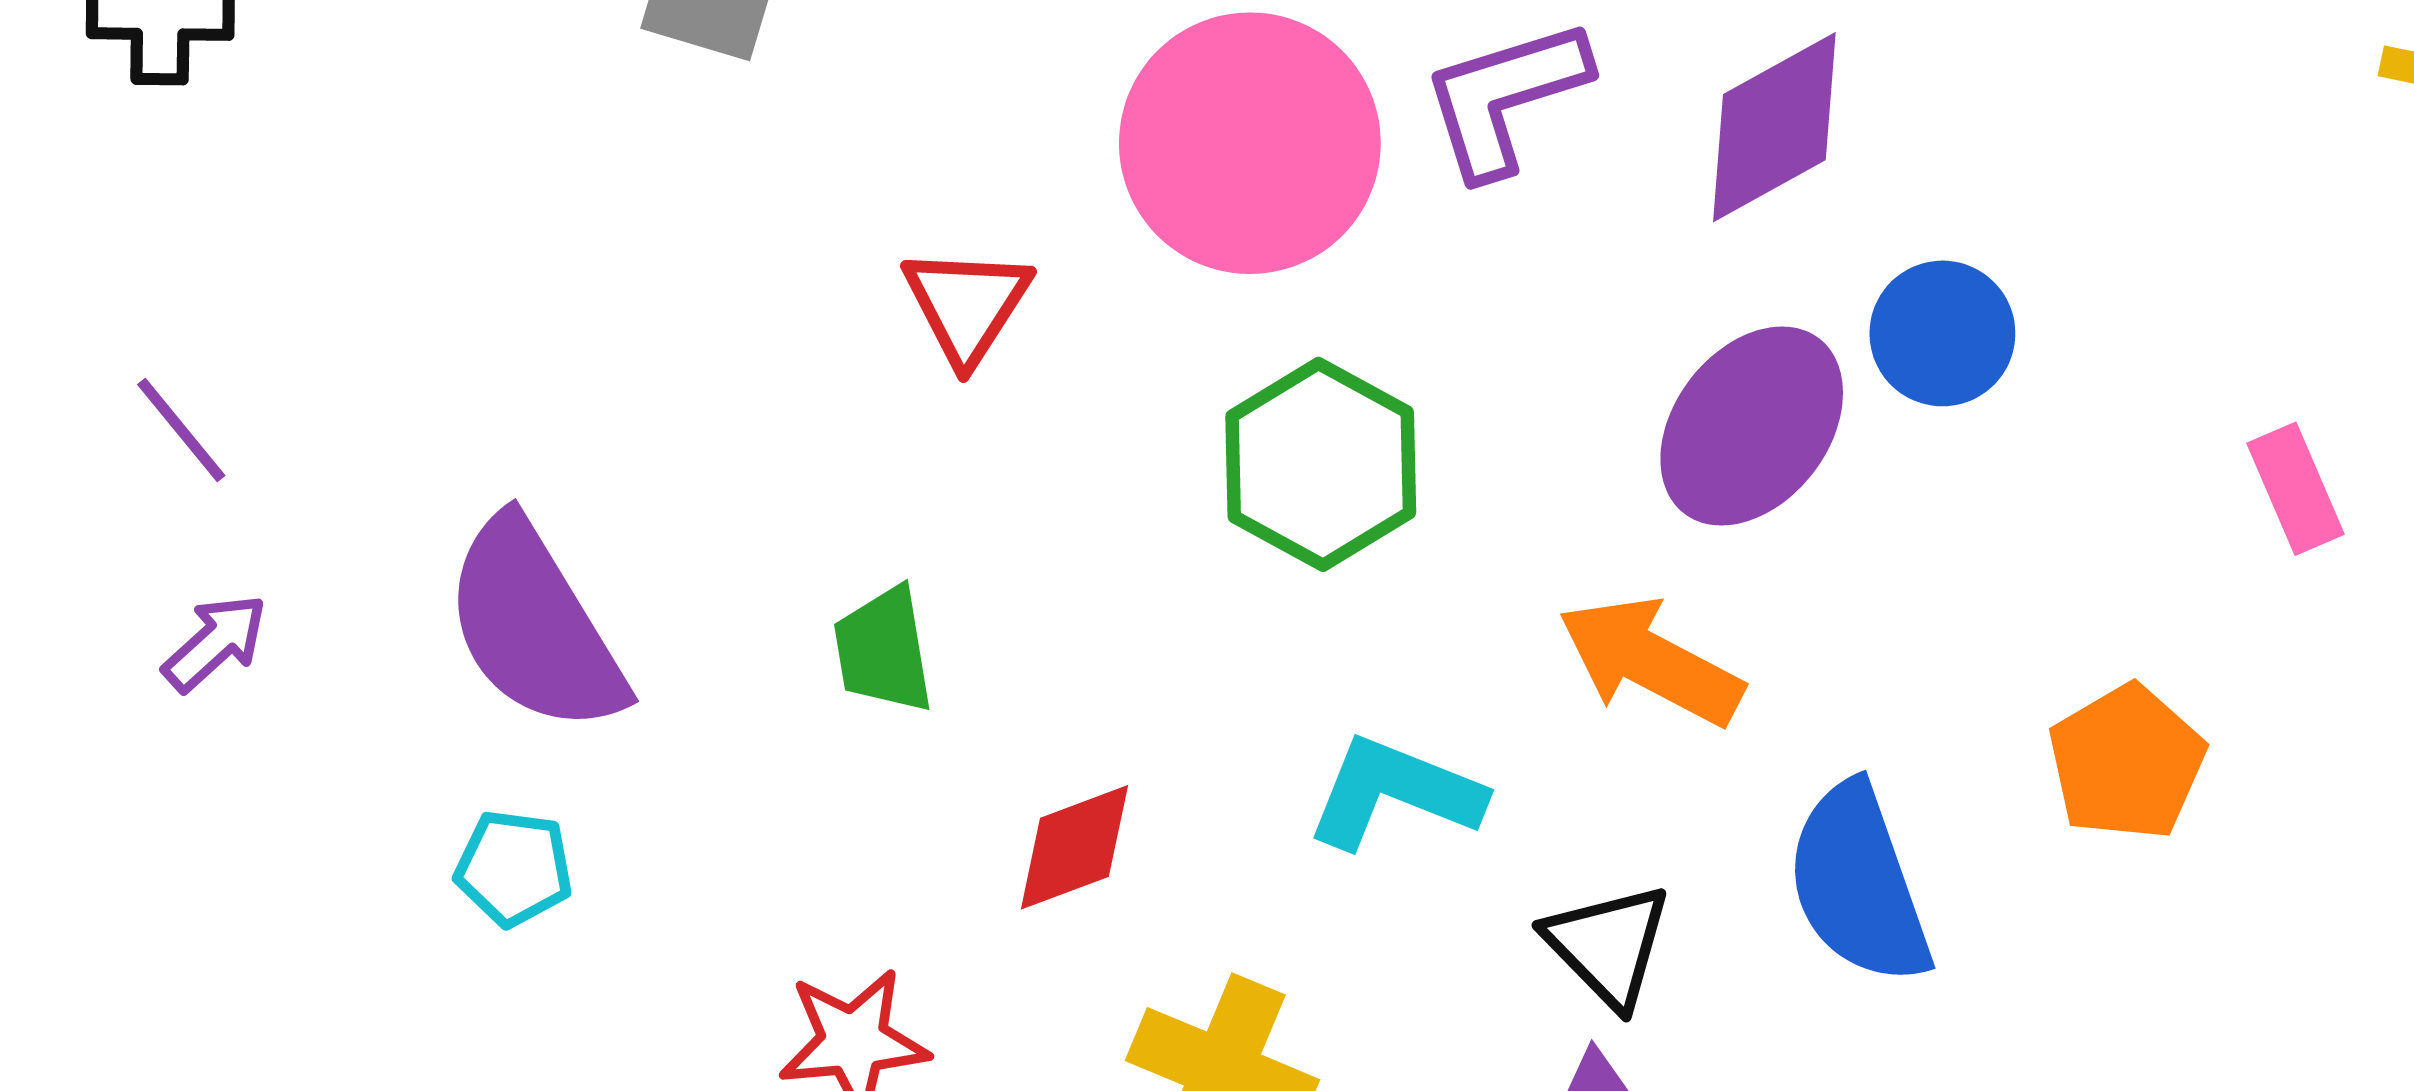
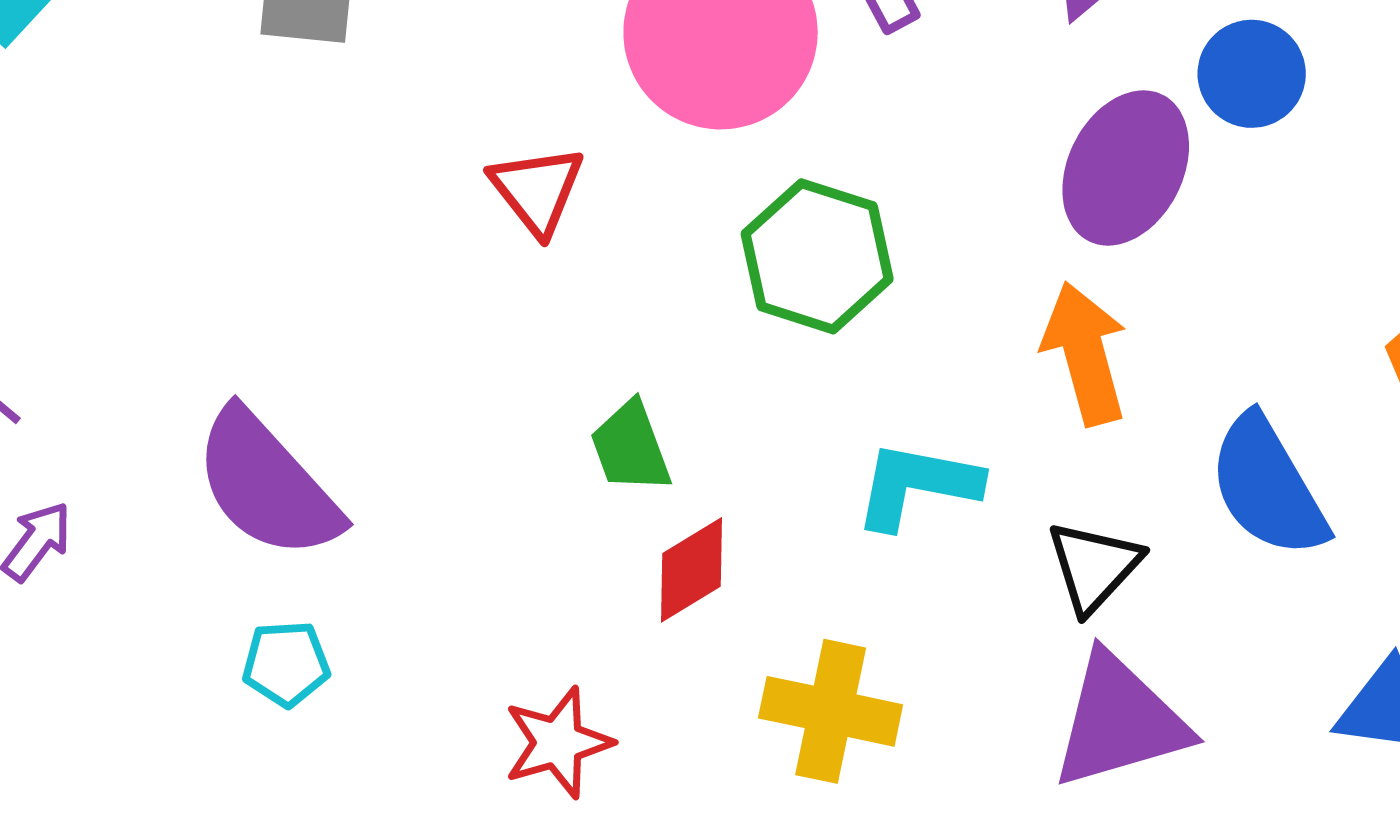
green trapezoid: (883, 650) -> (631, 447), moved
orange arrow: (1650, 661) -> (1085, 354), turned 58
black triangle: (1608, 945) -> (1094, 566), turned 38

